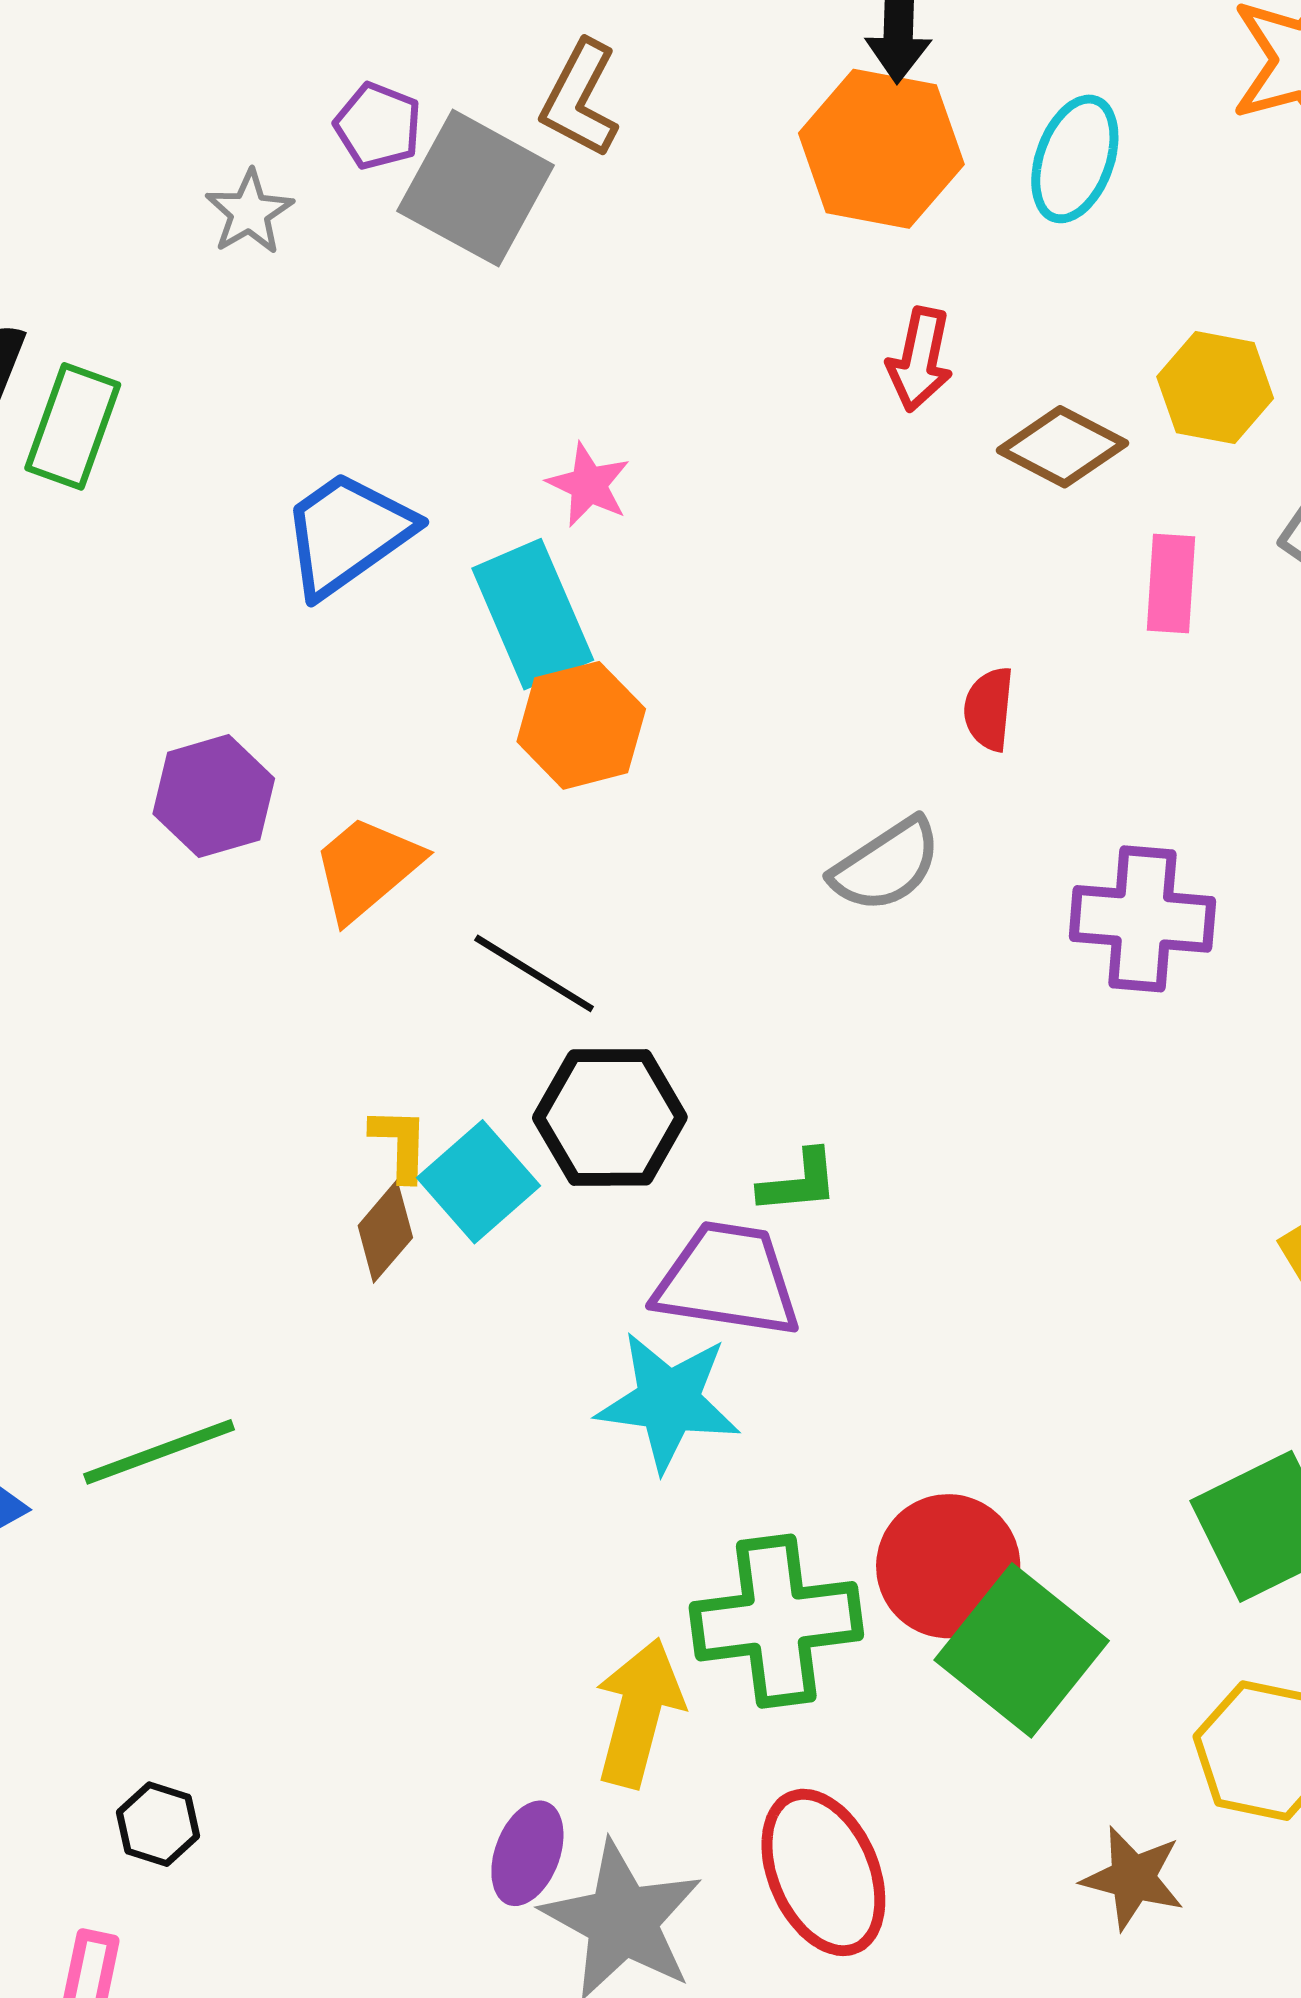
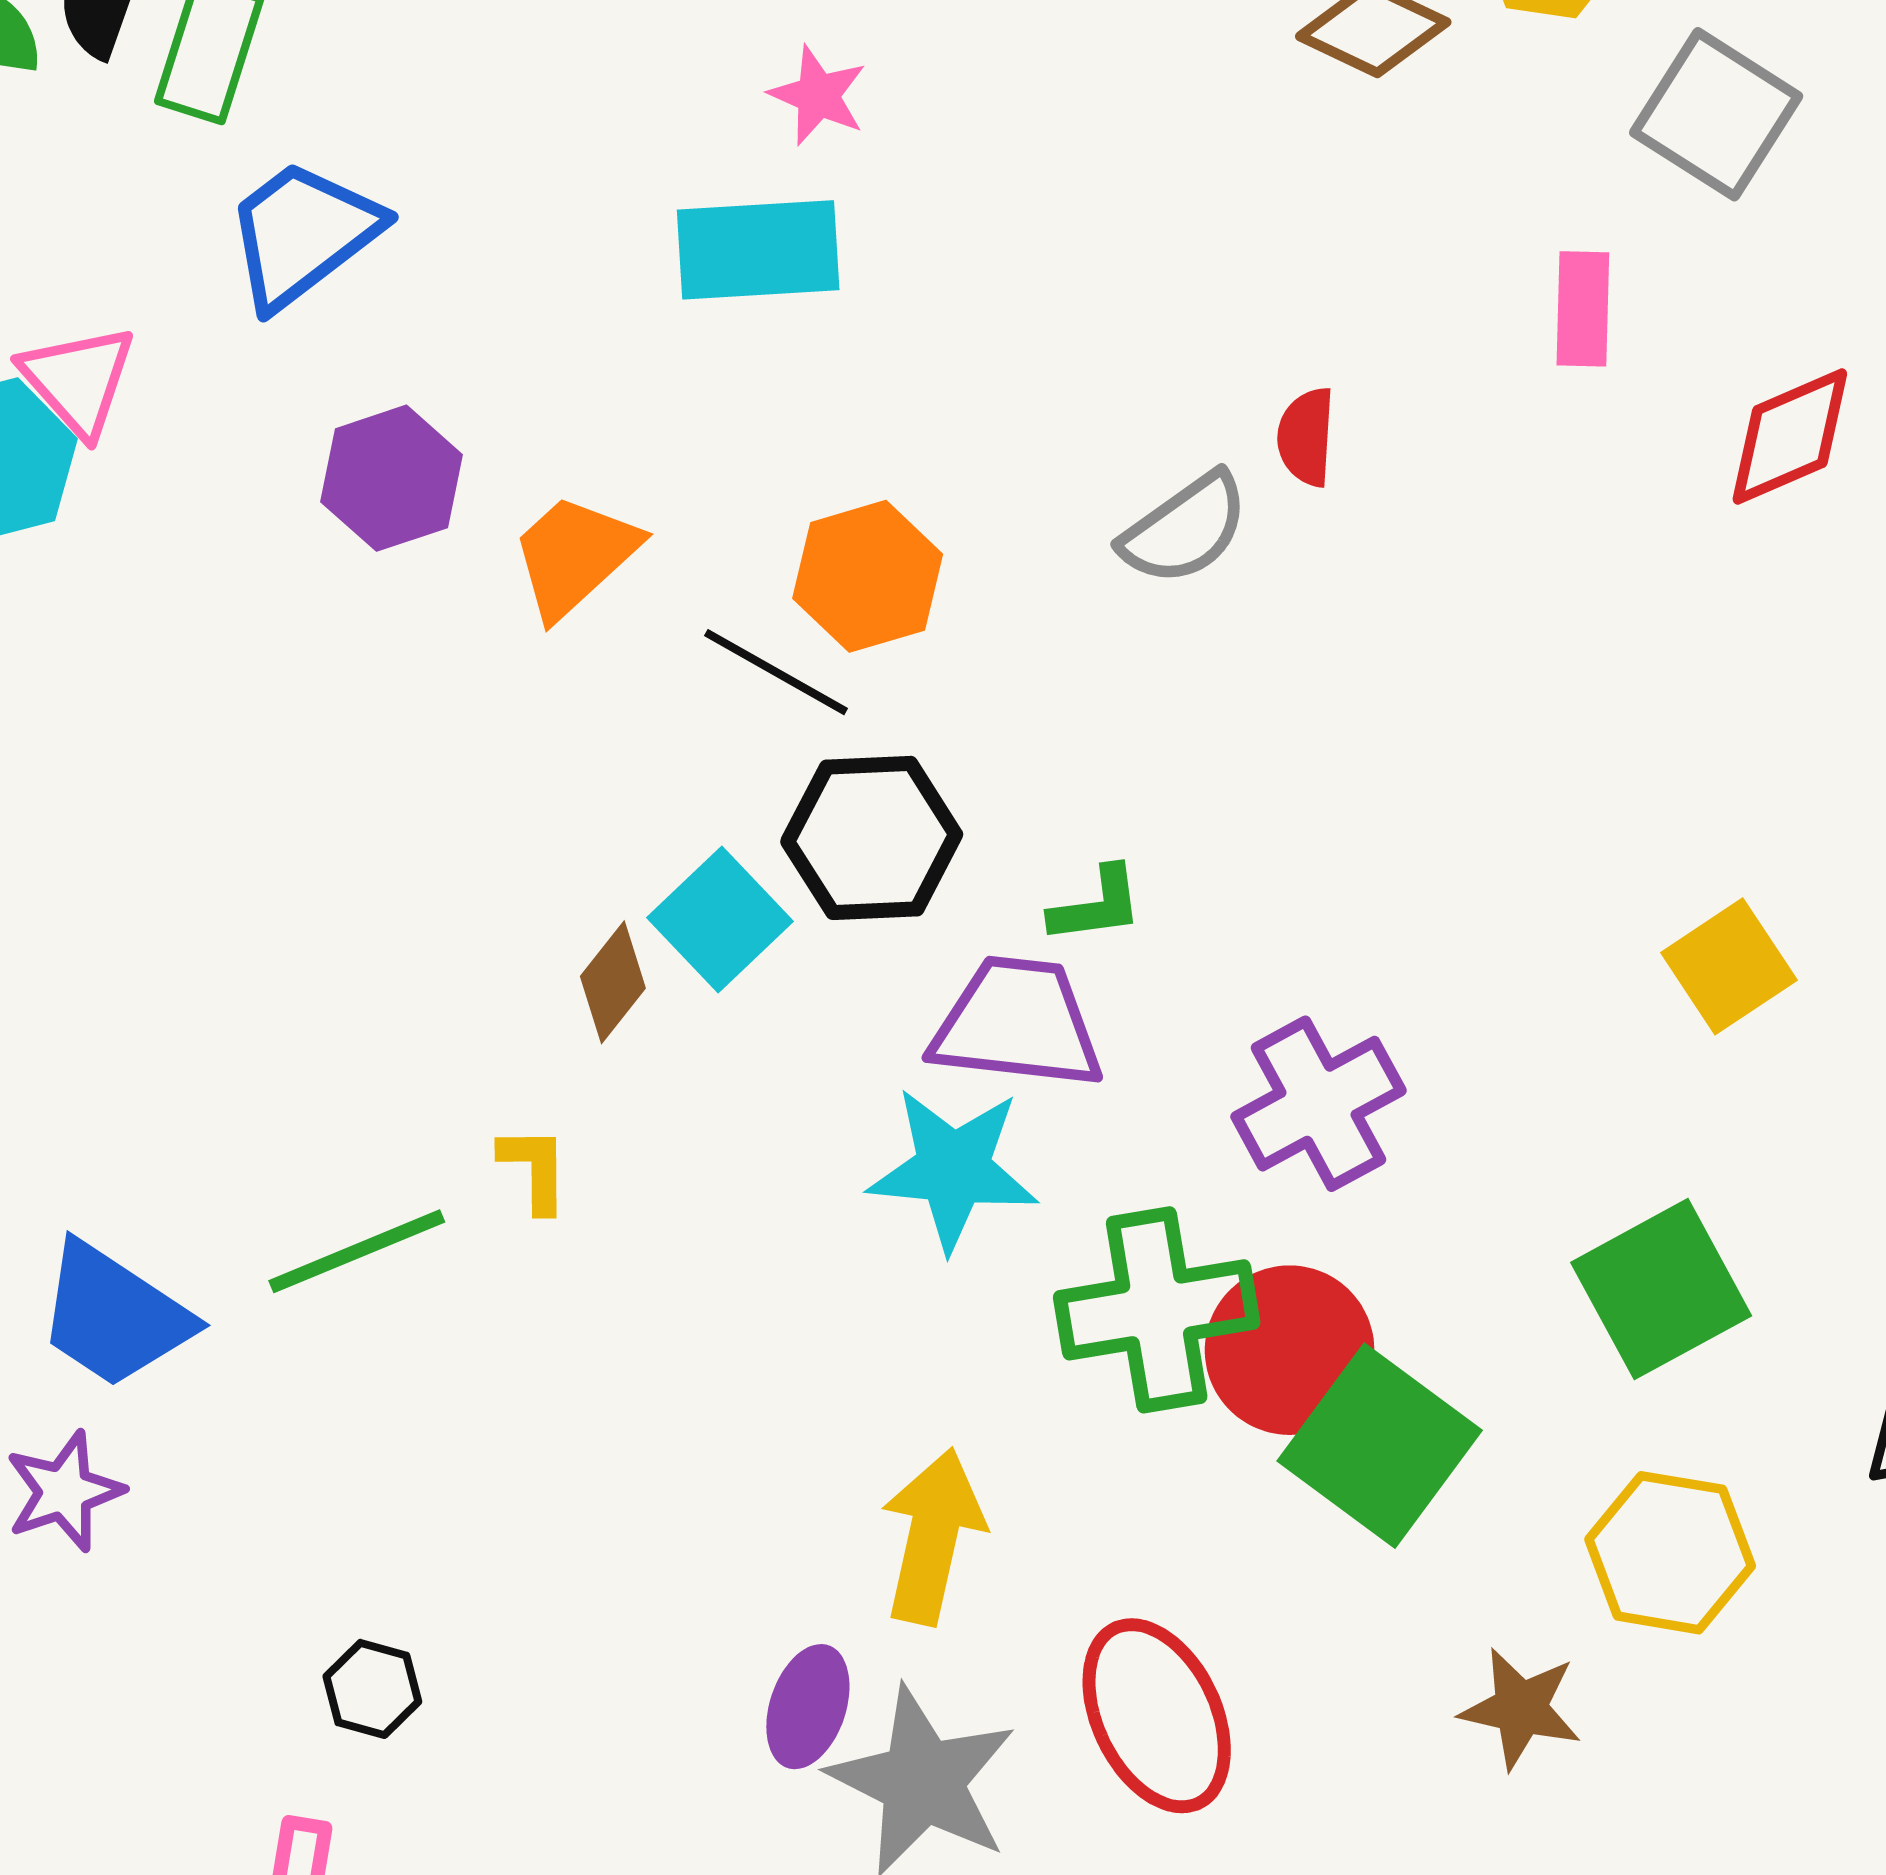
blue trapezoid: (347, 533) -> (303, 234), moved
pink rectangle: (1171, 583) -> (1583, 309), moved
cyan rectangle: (533, 614) -> (758, 250), turned -68
red semicircle: (989, 709) -> (1306, 437), moved
orange hexagon: (581, 725) -> (868, 576), moved
purple cross: (1142, 919) -> (1319, 1104), moved, turned -31
yellow L-shape: (400, 1144) -> (534, 1169), moved
green cross: (776, 1621) -> (1157, 1310), moved

